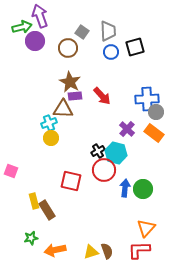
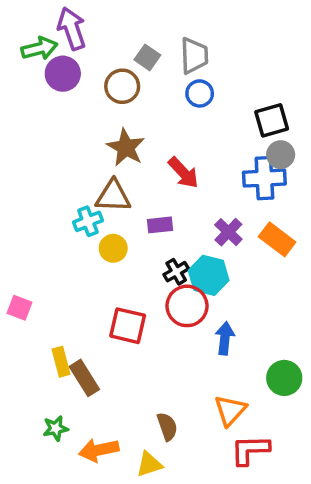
black square: (135, 47) -> (272, 120), moved
purple rectangle: (75, 96) -> (160, 225), moved
gray circle: (156, 112) -> (281, 155), moved
yellow circle: (51, 138) -> (113, 248), moved
green circle: (143, 189) -> (284, 378), moved
orange triangle: (146, 228) -> (230, 410), moved
brown semicircle: (107, 251) -> (167, 427), moved
yellow triangle: (91, 252) -> (149, 464), moved

